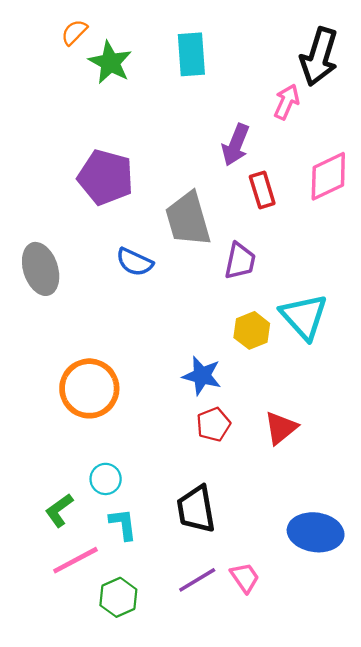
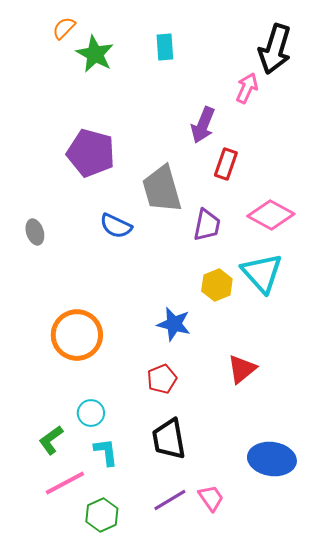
cyan rectangle: (191, 54) -> (165, 47), size x0.7
pink diamond: (328, 176) -> (271, 215), moved, turned 54
red rectangle: (262, 190) -> (226, 164), turned 36
gray ellipse: (41, 269) -> (35, 232), size x0.6
red pentagon: (213, 424) -> (162, 379), moved

